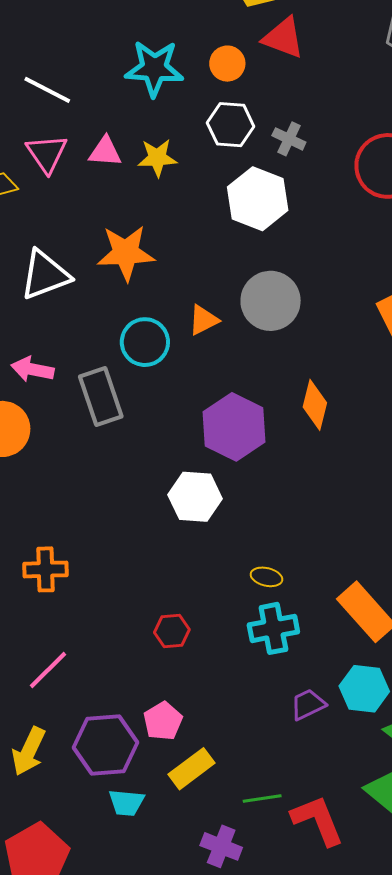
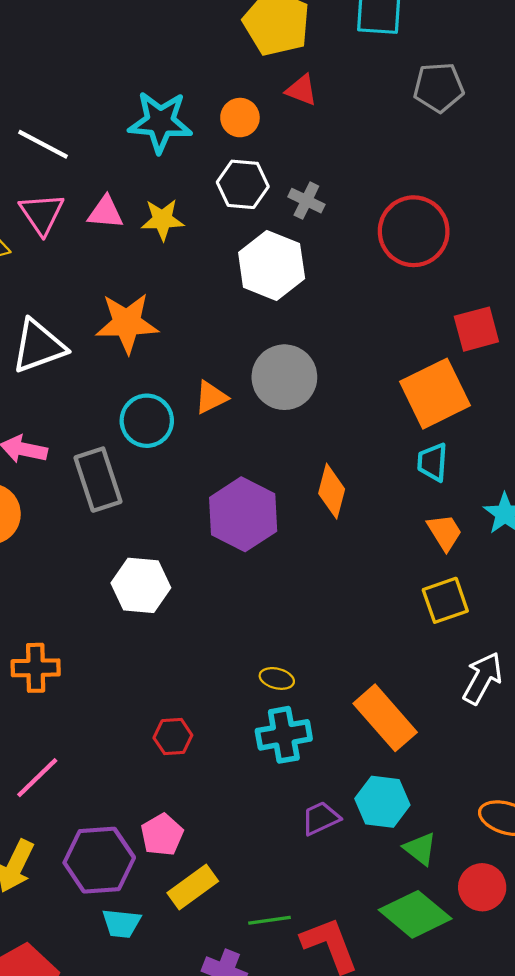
red triangle: (283, 38) -> (301, 90), size x0.7
white hexagon: (195, 497) -> (141, 585), moved

